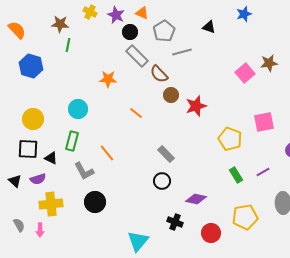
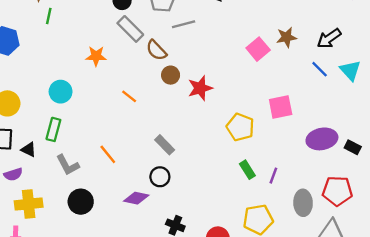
orange line: (107, 153) -> (108, 154), moved
purple line: (263, 172) -> (273, 176), moved, turned -40
purple diamond: (196, 199) -> (136, 198), moved

